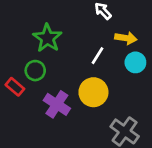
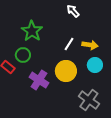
yellow arrow: (126, 38) -> (90, 45), moved
cyan circle: (135, 62) -> (95, 65), moved

